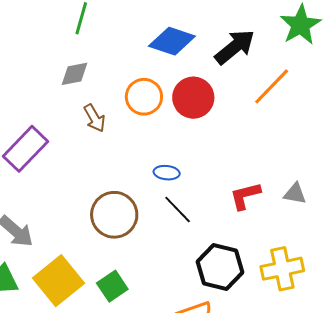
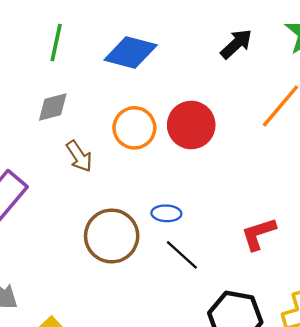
blue diamond: (172, 41) -> (131, 52), moved
black arrow: (235, 47) -> (236, 44), moved, size x0.7
brown circle: (114, 215) -> (112, 236), moved

